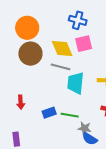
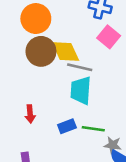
pink square: (84, 44) -> (109, 37), turned -36
yellow diamond: (62, 49) -> (66, 51), moved
cyan trapezoid: (76, 83) -> (81, 90), moved

